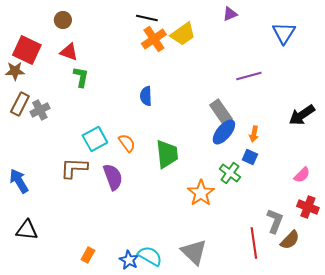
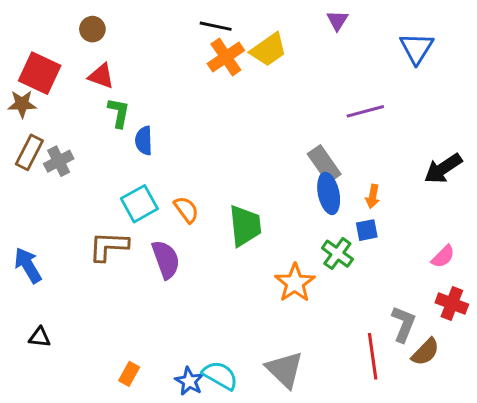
purple triangle: (230, 14) -> (337, 20), turned -35
blue semicircle: (146, 96) -> (144, 141), moved
blue ellipse: (224, 132) -> (329, 193), turned -52
blue square: (250, 157) -> (367, 230), turned -35
black triangle: (27, 230) -> (40, 337), size x0.7

